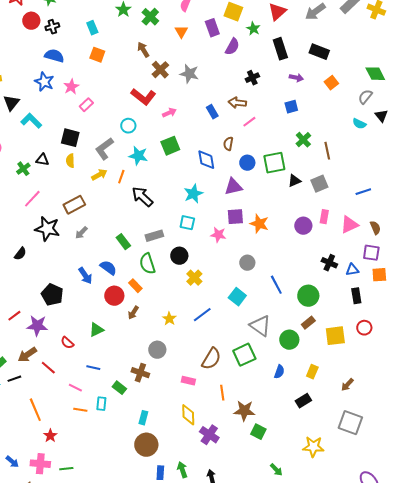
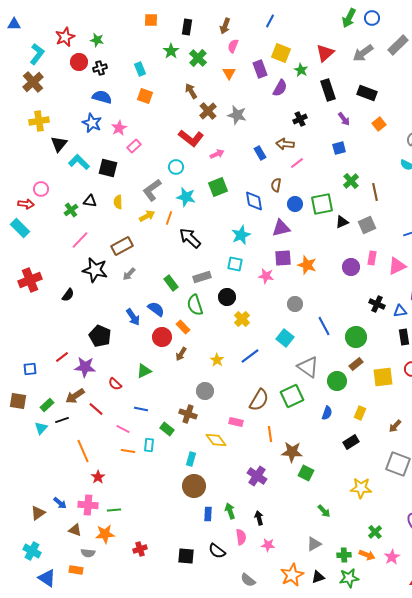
purple arrow: (296, 78) -> (344, 119), turned 40
black square: (70, 138) -> (108, 168), moved
yellow diamond: (188, 415) -> (216, 440), moved, turned -35

